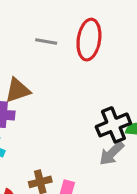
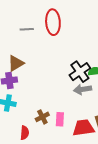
gray arrow: (112, 153) -> (83, 89), turned 48

